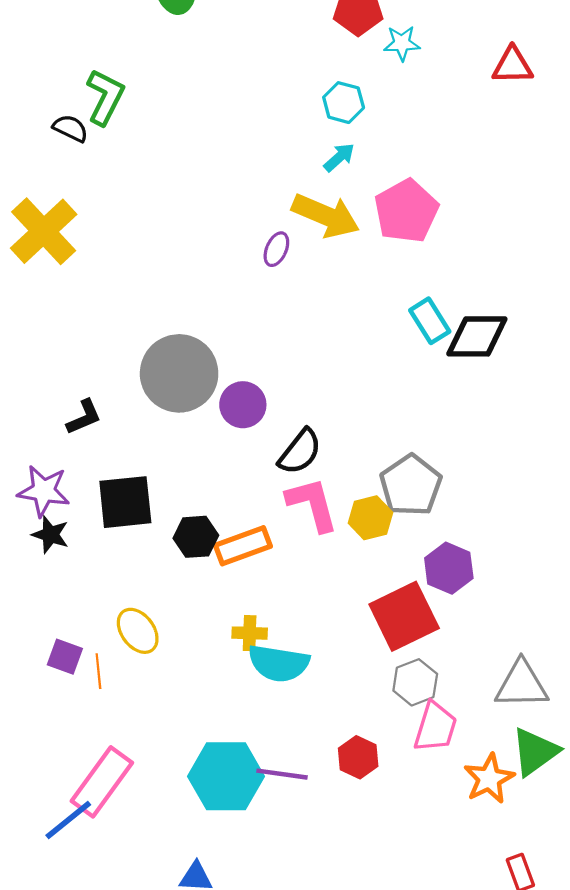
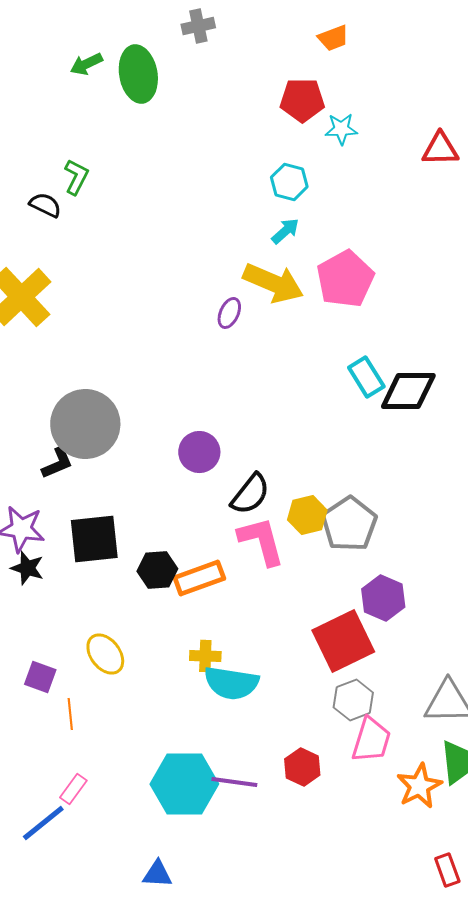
green L-shape: (105, 97) -> (76, 177), size x0.7
gray circle: (179, 373) -> (85, 424), moved
yellow hexagon: (370, 518) -> (307, 515), moved
orange line: (98, 671) -> (70, 714), moved
pink rectangle: (102, 782) -> (73, 789), size x0.5

